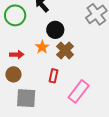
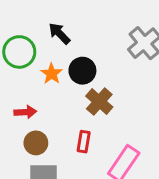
orange star: (42, 47) -> (52, 74), moved
brown circle: (13, 74) -> (36, 143), moved

